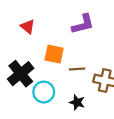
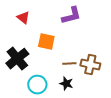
brown line: (77, 69) -> (69, 64), moved
cyan circle: (44, 92) -> (37, 85), moved

